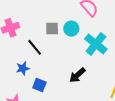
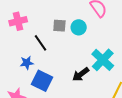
cyan cross: (96, 44) -> (103, 60), moved
blue square: (39, 85) -> (42, 81), size x1.5

